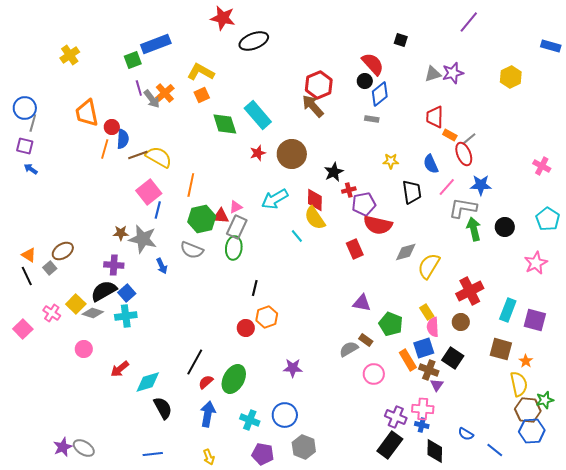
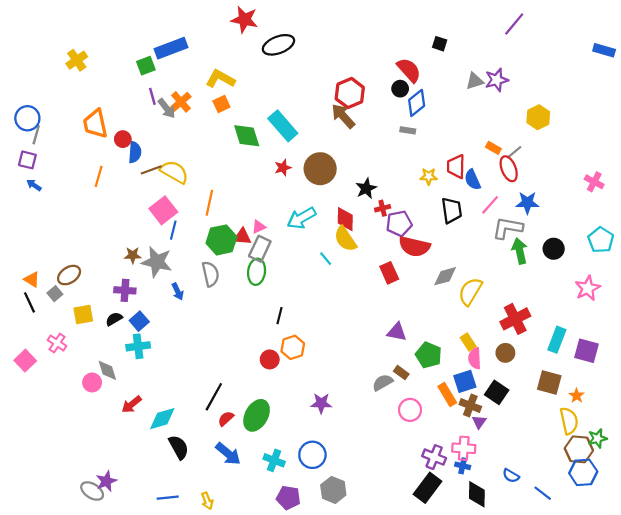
yellow hexagon: (511, 77) -> (538, 117), moved
red trapezoid: (435, 117) -> (456, 167), moved
orange line: (105, 149) -> (99, 176), moved
gray semicircle: (192, 250) -> (210, 274), turned -125
black semicircle: (104, 291) -> (114, 319), size x0.6
yellow square: (76, 304) -> (83, 315), moved, turned 36
gray diamond: (93, 313) -> (107, 370), moved, turned 55
blue arrow: (208, 414) -> (228, 454), turned 120
purple star: (63, 447) -> (106, 481), moved
yellow arrow: (209, 457) -> (207, 501), moved

